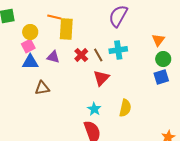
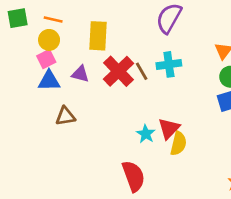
orange line: (54, 17) -> (53, 20), moved
red cross: (81, 55) -> (118, 71), size x1.6
red triangle: (101, 78) -> (169, 128), moved
cyan star: (94, 109) -> (146, 134), moved

